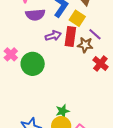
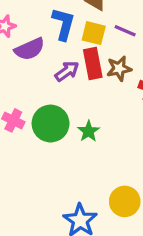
purple line: (95, 34) -> (125, 31), moved
green star: (63, 111) -> (89, 131), moved

